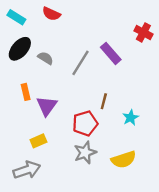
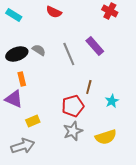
red semicircle: (51, 14) -> (54, 12), moved
red cross: (143, 32) -> (110, 11), moved
black ellipse: (20, 49) -> (17, 54), moved, turned 30
gray line: (80, 63) -> (69, 54), turned -55
purple triangle: (47, 106) -> (14, 99), moved, turned -42

